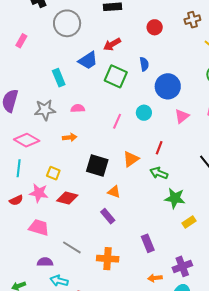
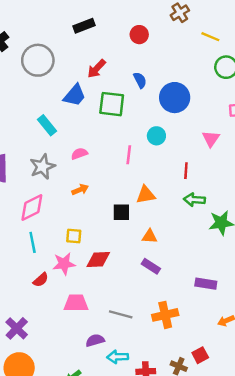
pink triangle: (182, 116) -> (211, 139), moved
pink diamond: (27, 140) -> (32, 208), turned -40
orange triangle: (131, 159) -> (146, 195), moved, turned 42
black square: (97, 166) -> (121, 212), size x0.7
purple rectangle: (148, 243) -> (206, 284), turned -42

